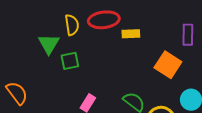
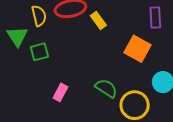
yellow rectangle: (131, 34) -> (98, 21), turned 60

